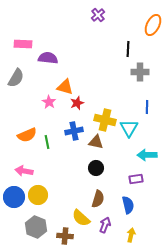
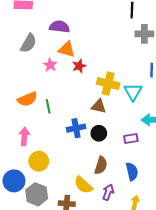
purple semicircle: (48, 58) -> (59, 27), moved
gray semicircle: (16, 78) -> (28, 43), moved
blue cross: (74, 131) -> (76, 128), moved
pink arrow: (24, 171) -> (24, 136), turned 84
purple rectangle: (136, 179) -> (131, 138), moved
blue circle: (14, 197) -> (14, 181), moved

